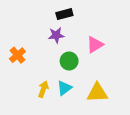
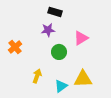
black rectangle: (64, 14) -> (55, 12), turned 32
cyan triangle: (64, 88) -> (61, 86), moved

